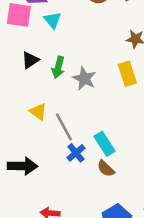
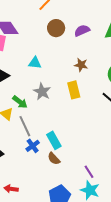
cyan triangle: (53, 20) -> (35, 63), moved, turned -48
green arrow: (58, 67) -> (20, 102), moved, turned -70

